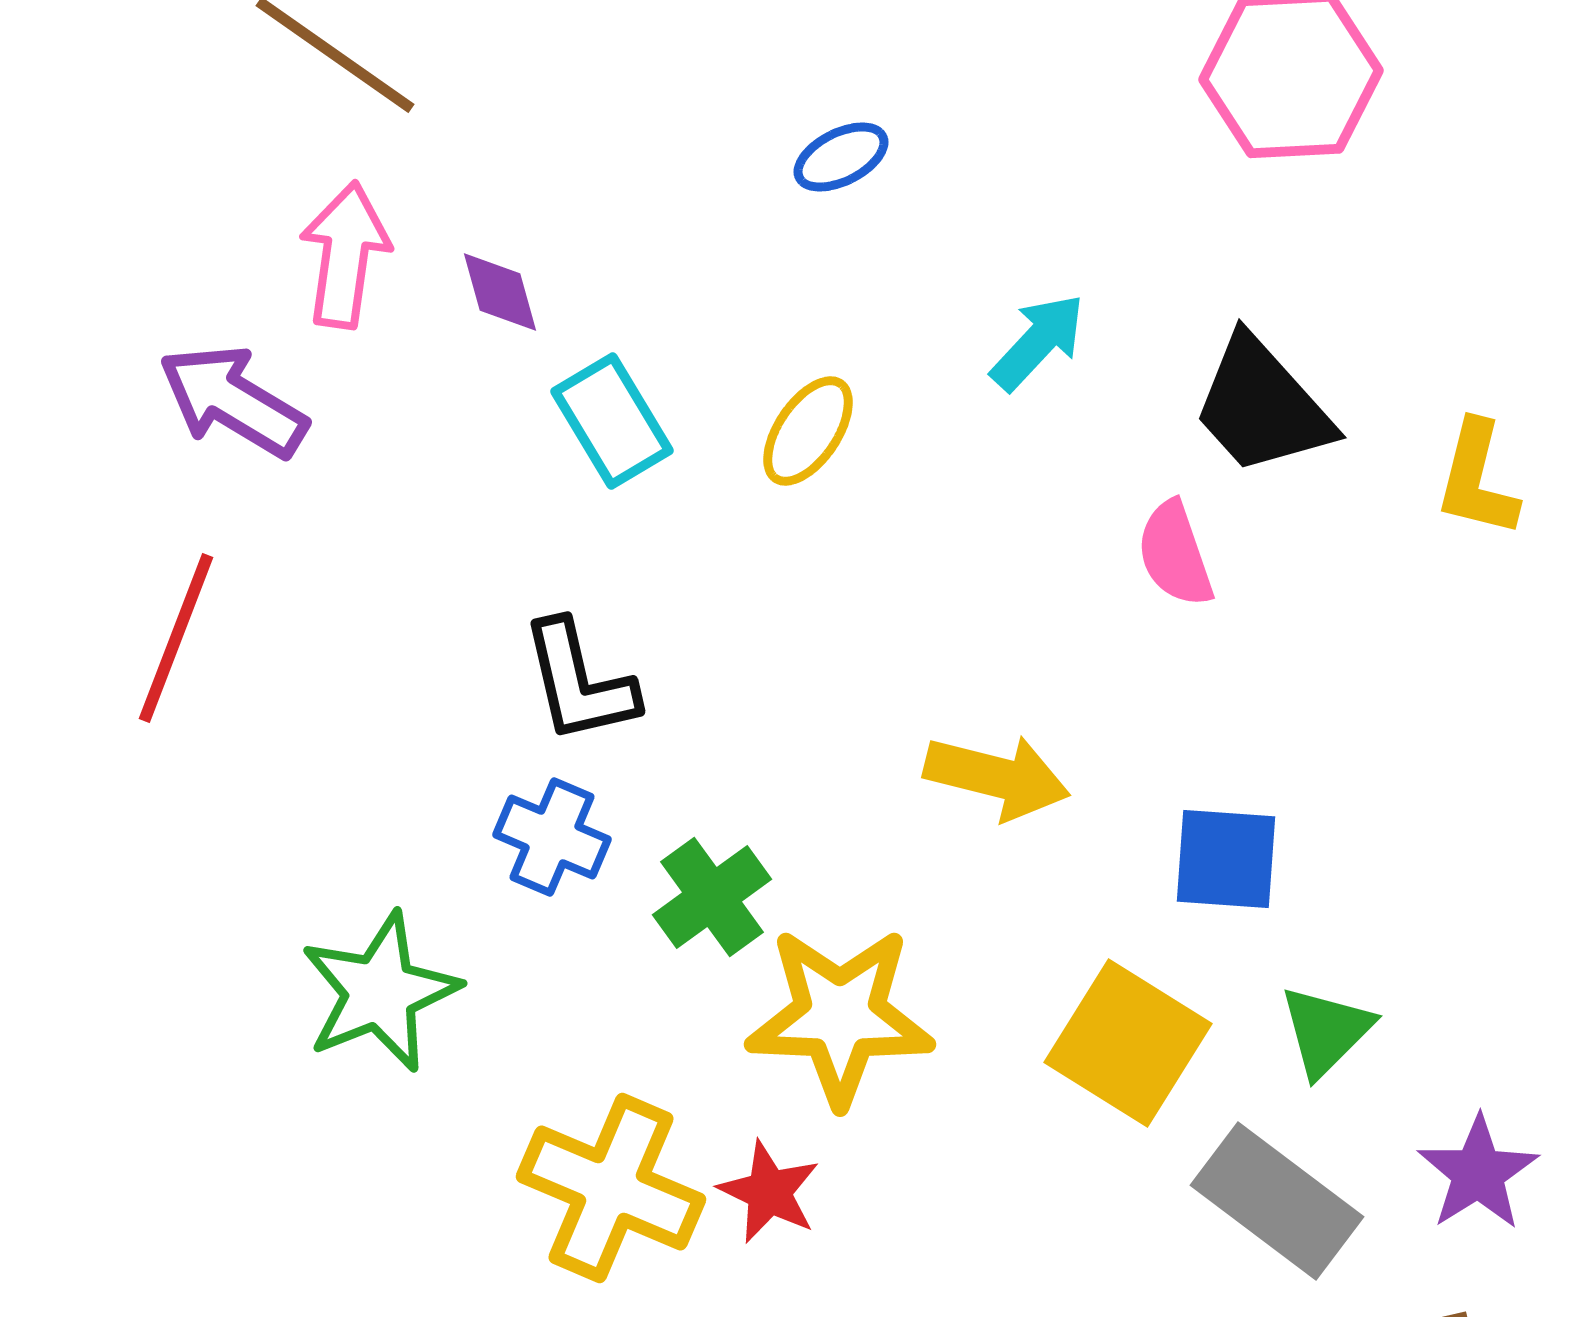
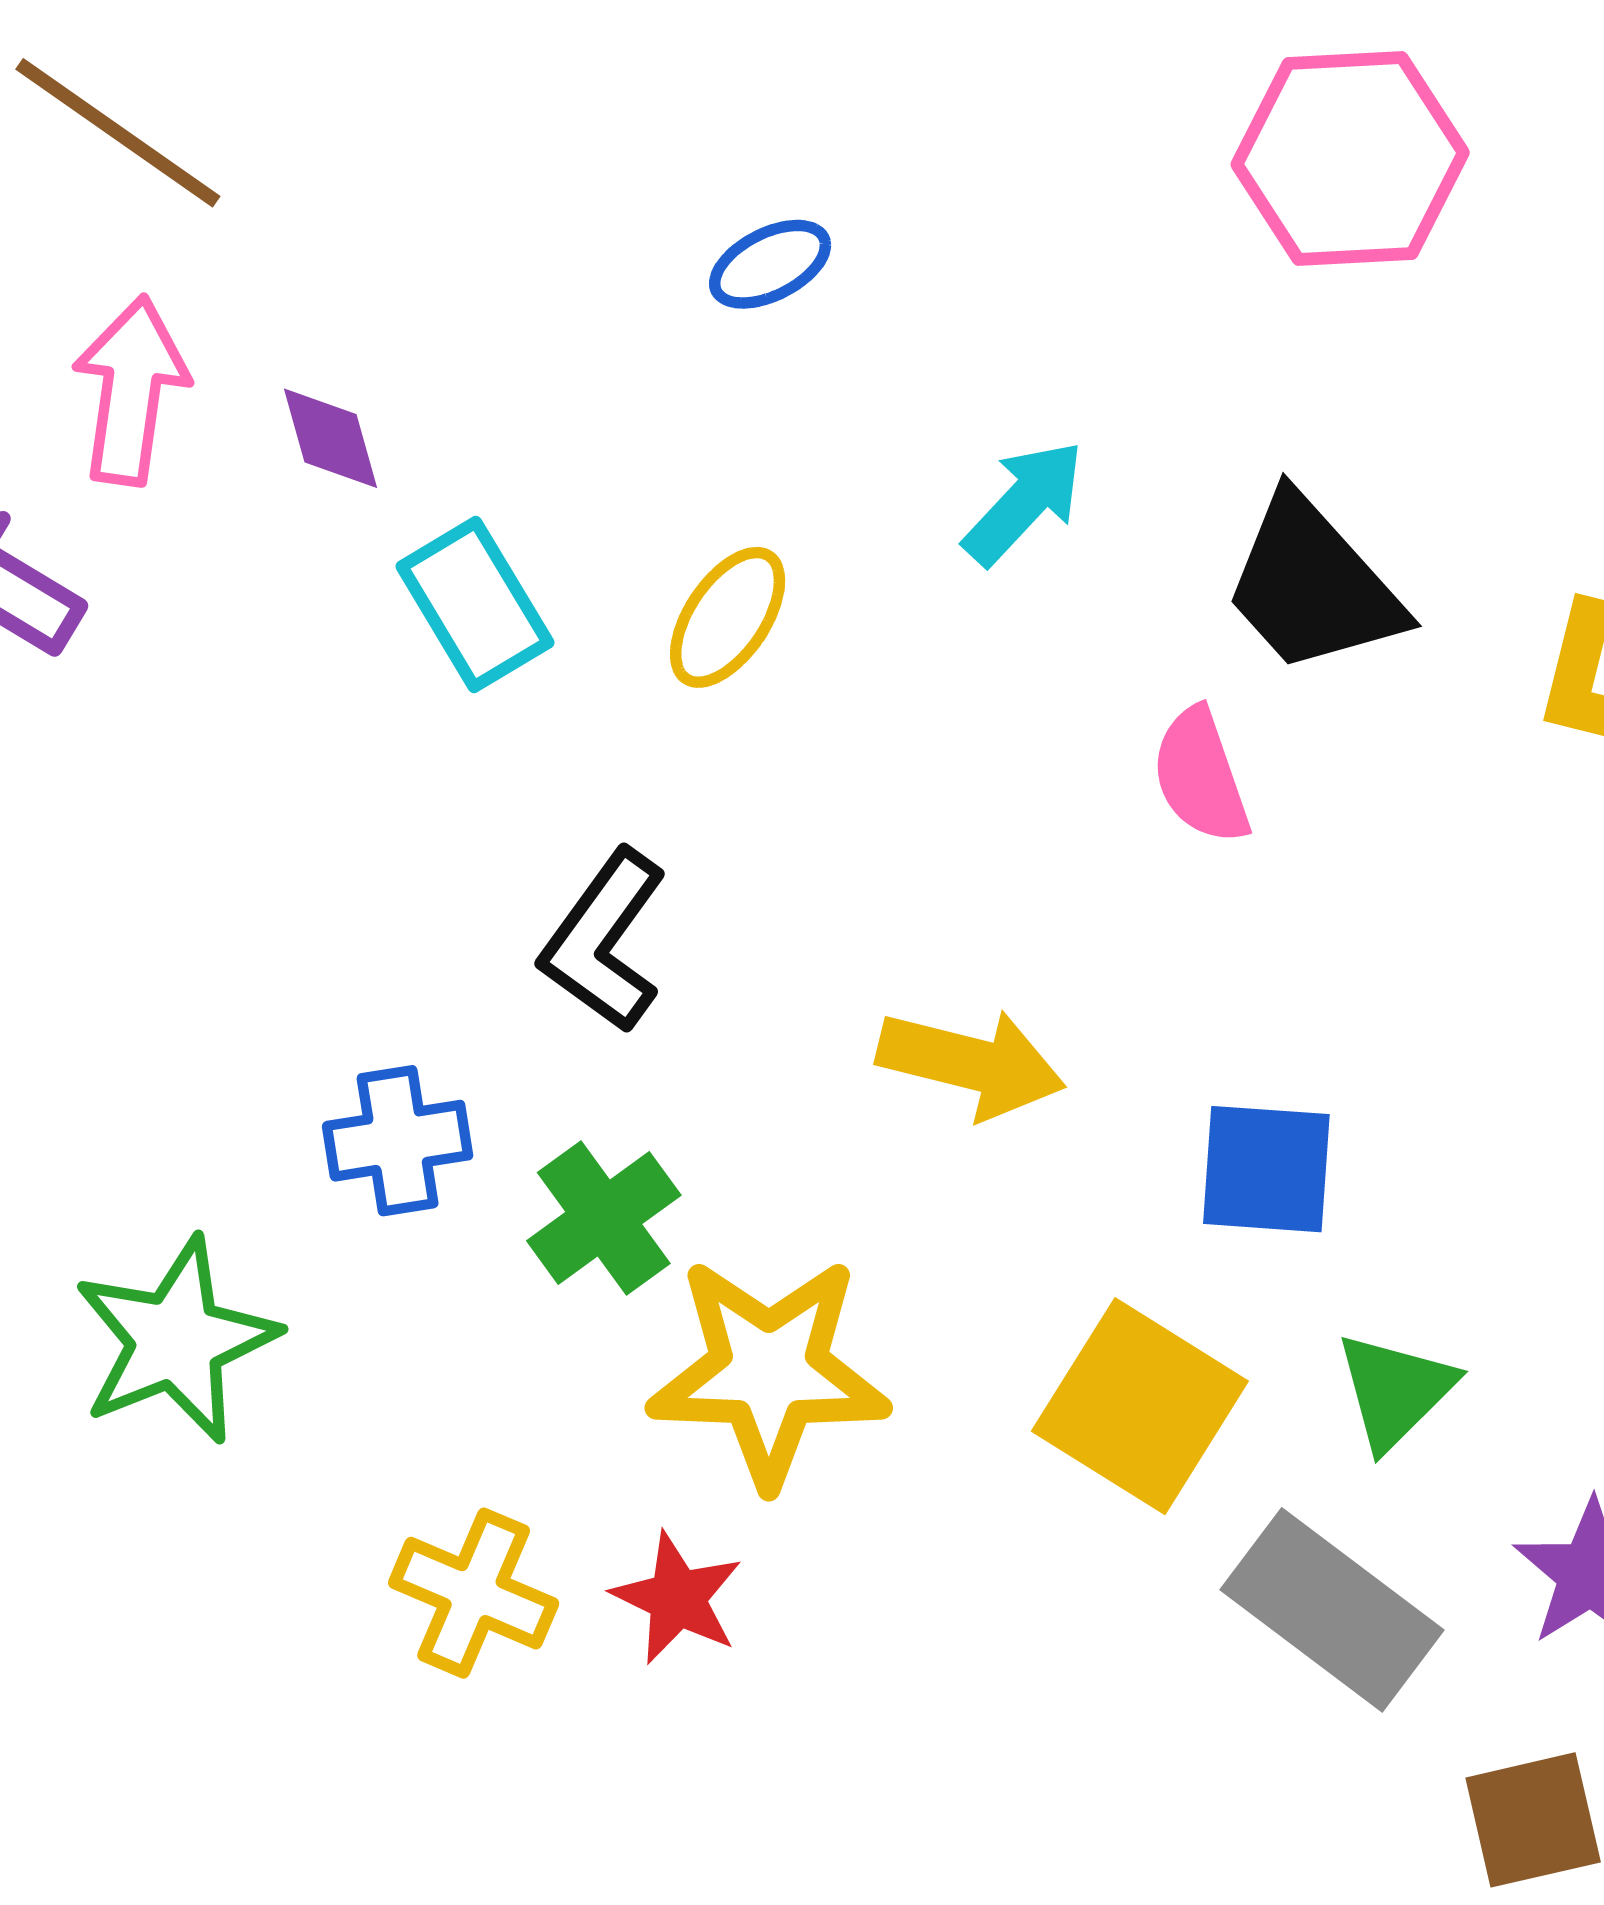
black L-shape: (579, 682) -> (604, 941), moved, turned 49
blue cross: (552, 837) -> (398, 1141), turned -32
yellow cross: (611, 1188) -> (474, 1593), size x0.7

